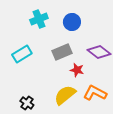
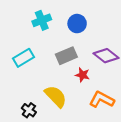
yellow semicircle: (65, 95) -> (56, 96), moved, turned 85

